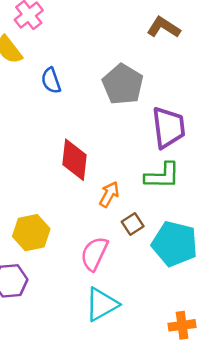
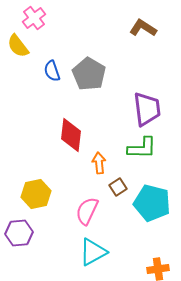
gray pentagon: (123, 84) -> (89, 74), moved
orange arrow: (109, 194) -> (99, 163), turned -35

